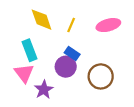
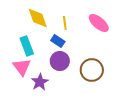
yellow line: (71, 25) -> (65, 23), turned -32
pink ellipse: (108, 25) -> (99, 23), turned 55
blue rectangle: (72, 54) -> (58, 41), moved

